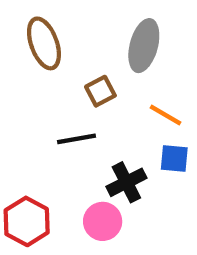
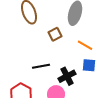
black line: (77, 139) -> (41, 66), moved

